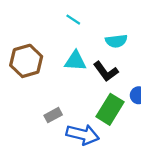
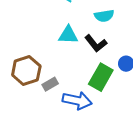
brown hexagon: (26, 61) -> (26, 71), moved

